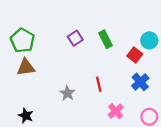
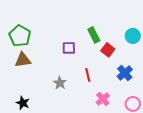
purple square: (75, 38) -> (69, 48), moved, turned 32
red square: (135, 55) -> (108, 50), moved

